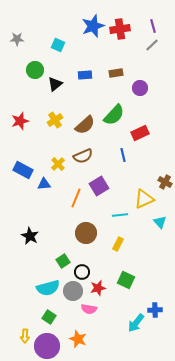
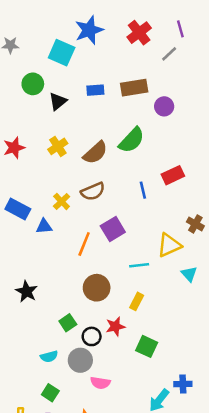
blue star: (93, 26) -> (89, 30), moved
red cross: (120, 29) -> (139, 33), turned -30
cyan square: (58, 45) -> (62, 53), size x1.5
gray line: (152, 45) -> (169, 54), moved
brown rectangle: (116, 73) -> (134, 88), size x1.5
red rectangle: (140, 133) -> (173, 175), moved
cyan semicircle: (48, 288) -> (49, 356), size x0.6
red star: (98, 288) -> (115, 326), moved

